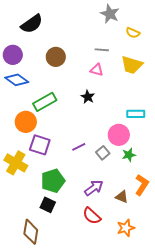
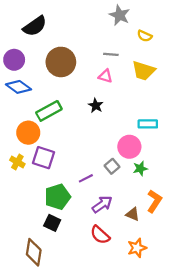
brown circle: (56, 57) -> (61, 62), size x1.4
purple line: (79, 147) -> (86, 178), moved
yellow cross: (16, 163) -> (17, 162), moved, size x0.6

